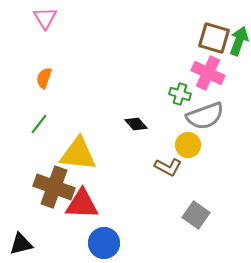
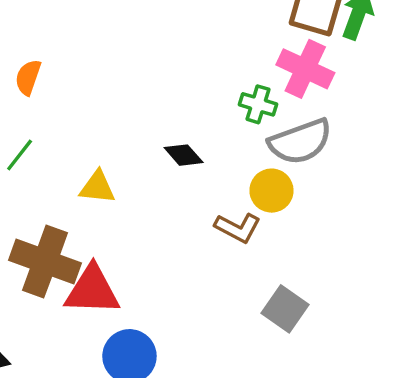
yellow triangle: (78, 154) -> (97, 187), moved, size x0.6

